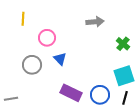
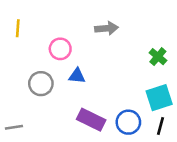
yellow line: (23, 19) -> (18, 28), moved
gray arrow: (95, 22) -> (107, 28), moved
blue triangle: (60, 59) -> (77, 76), turned -40

